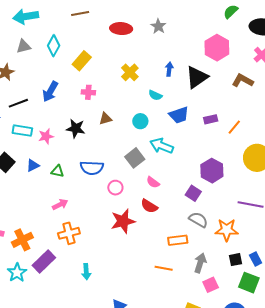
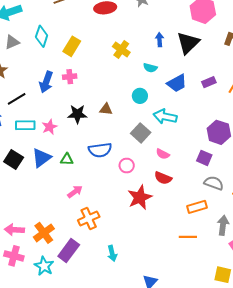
pink cross: (88, 92) -> (70, 77), moved
brown triangle: (105, 119) -> (106, 109), moved, turned 32
blue triangle: (33, 165) -> (41, 158), size x1.5

